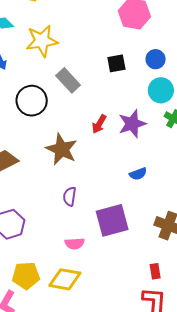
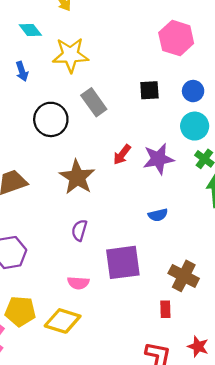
red rectangle: (155, 271) -> (165, 309), moved

